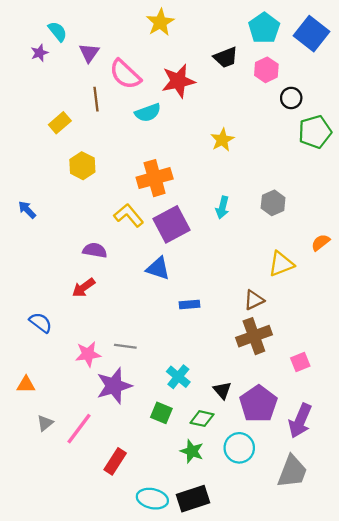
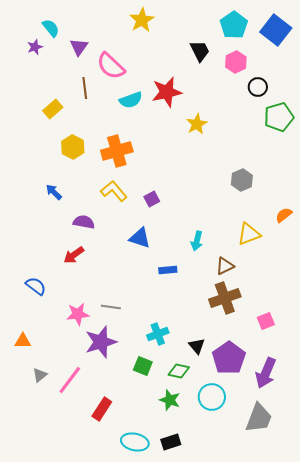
black trapezoid: (226, 57) -> (200, 51), turned -95
red star: (178, 81) -> (167, 92), moved
orange cross: (155, 178) -> (117, 151), moved
cyan arrow: (222, 207) -> (197, 241), moved
blue arrow: (27, 210) -> (54, 192), moved
purple square: (172, 224) -> (152, 199), size x0.5
cyan cross: (178, 377) -> (158, 334), turned 30
black rectangle: (193, 499) -> (171, 442), size x0.7

